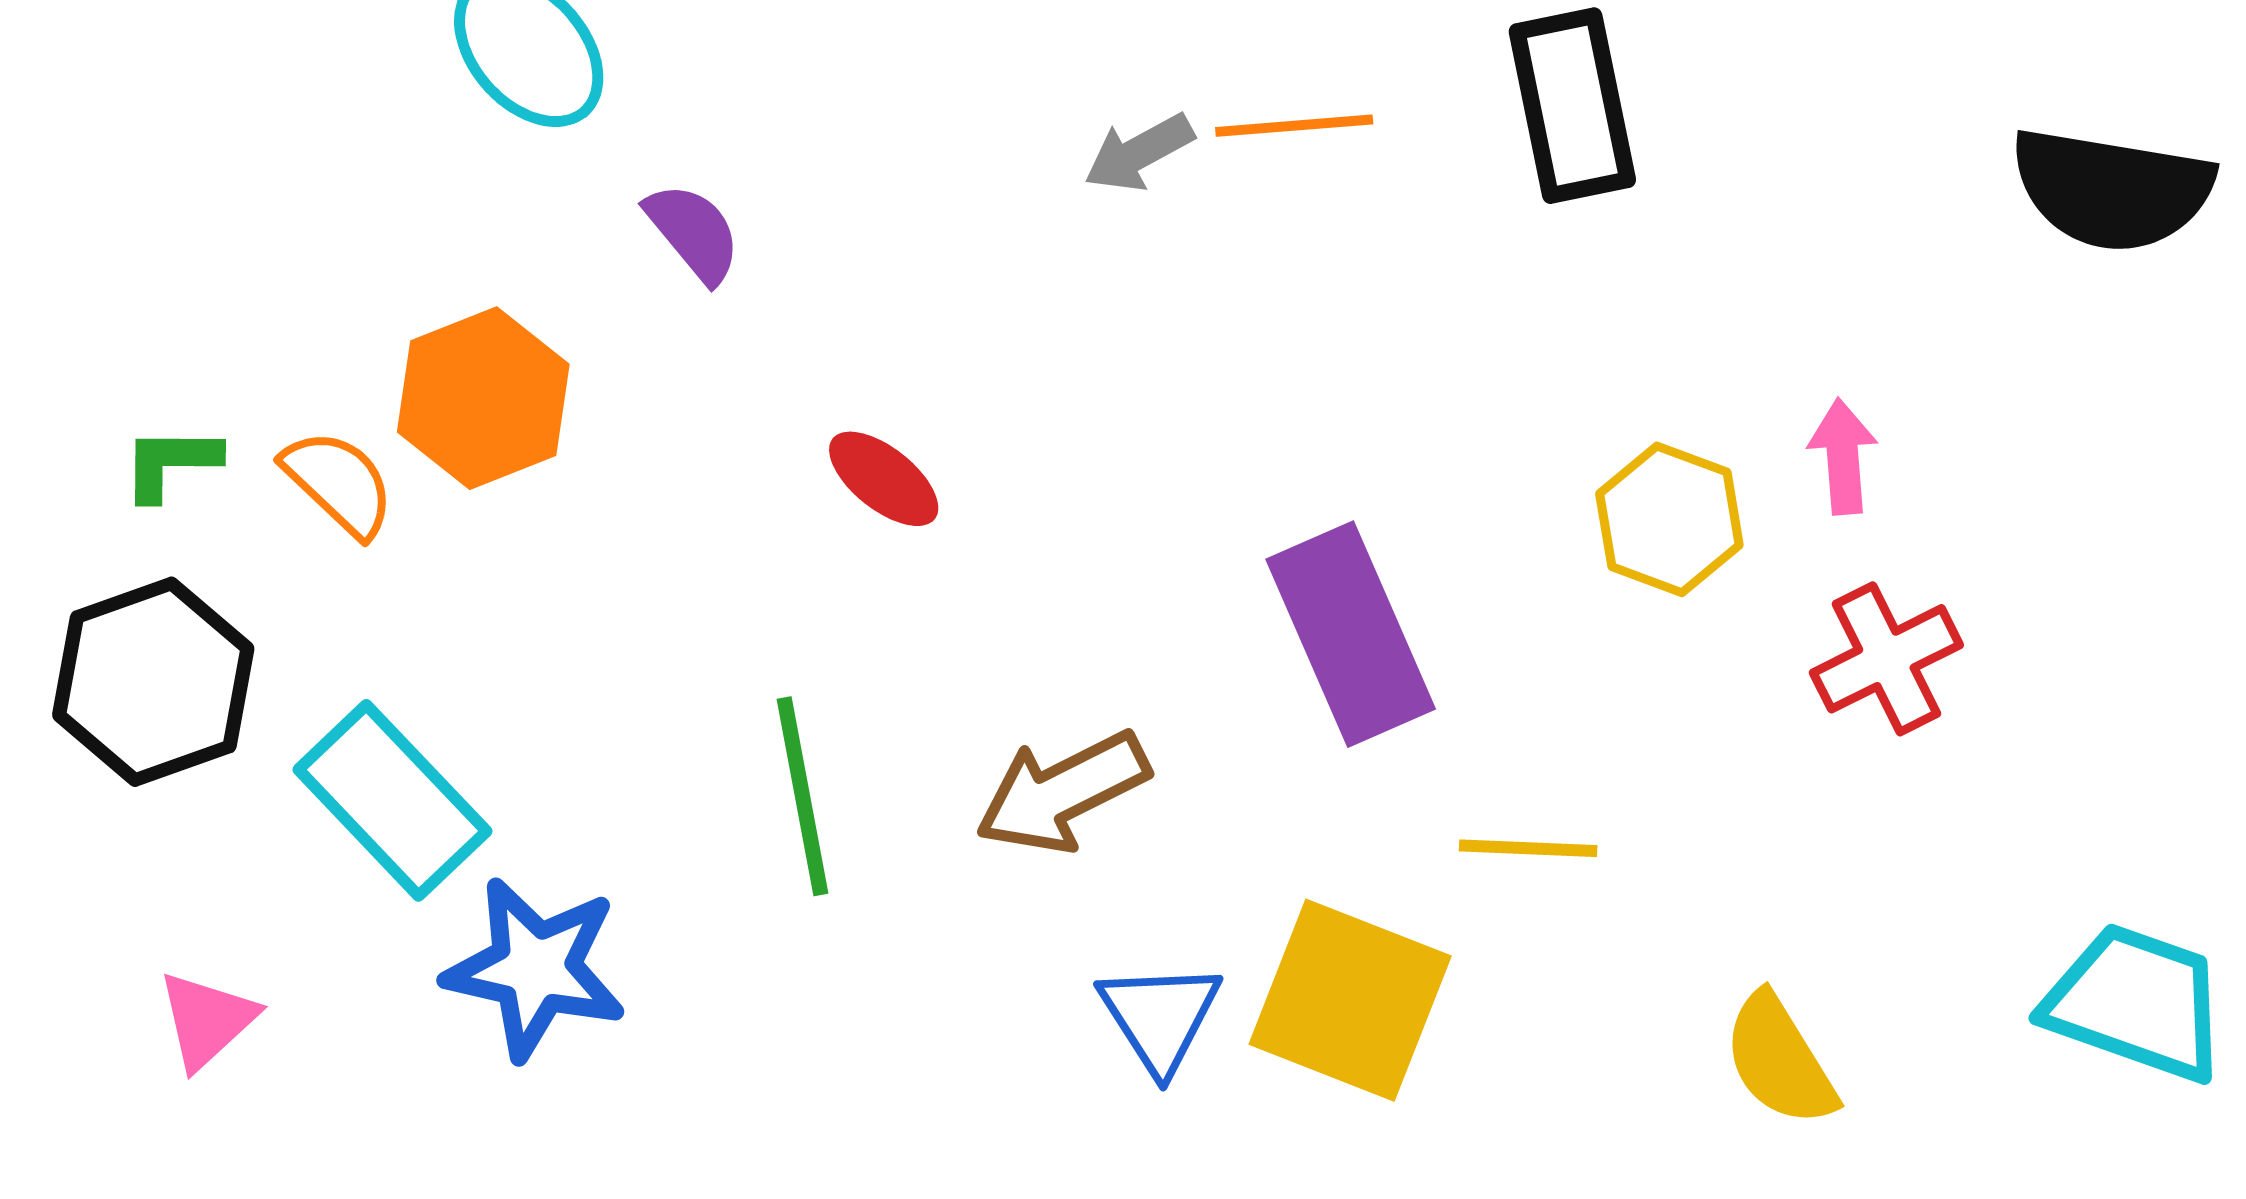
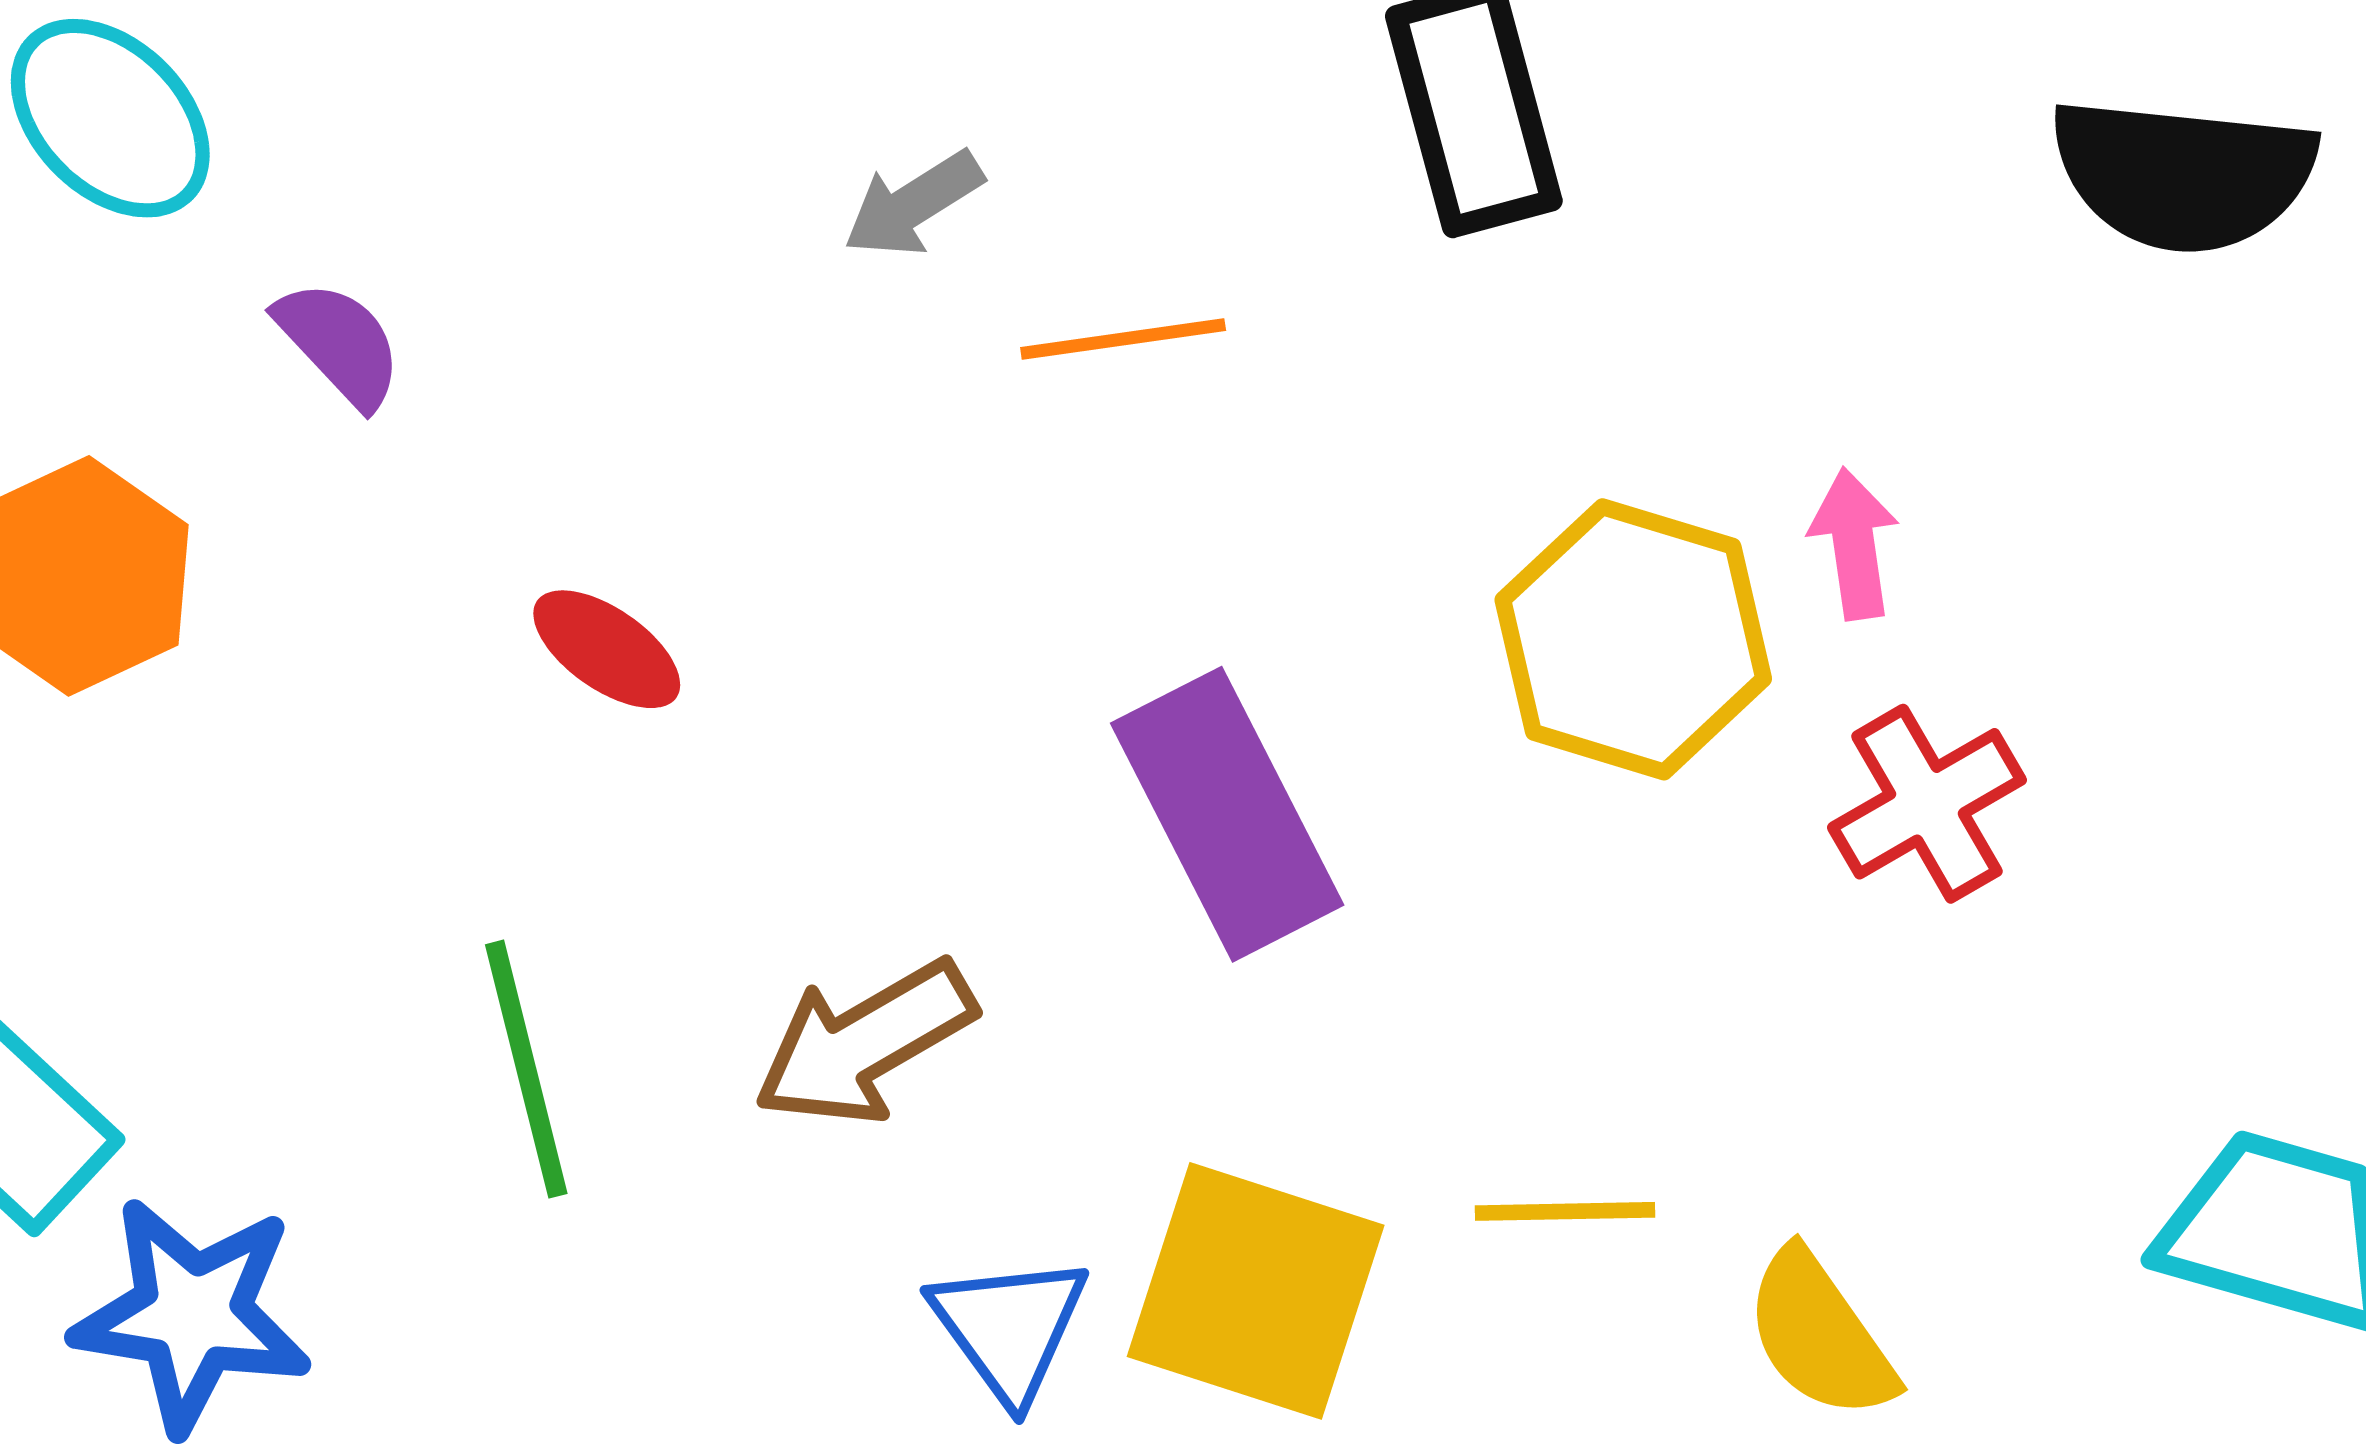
orange line: (1294, 126) -> (1123, 339), moved
yellow hexagon: (1669, 519) -> (1633, 639), size x1.4
yellow line: (1528, 848) -> (1565, 1211), moved

